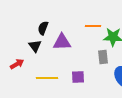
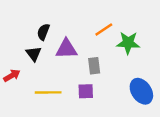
orange line: (93, 26) -> (104, 29), turned -35
gray rectangle: (103, 57) -> (94, 66), moved

